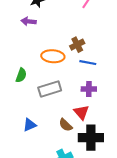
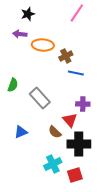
orange ellipse: (53, 56) -> (43, 45), moved
gray rectangle: (50, 89) -> (40, 98), turned 65
purple cross: (89, 89) -> (83, 104), moved

